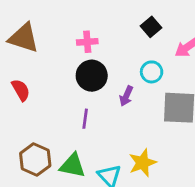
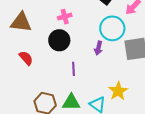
cyan circle: (152, 72) -> (112, 28), size x1.6
black circle: (92, 76) -> (59, 40), moved

